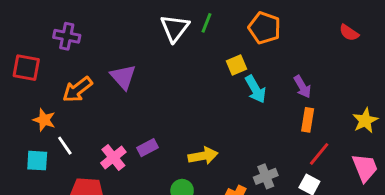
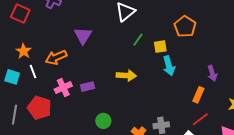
green line: (207, 23) -> (138, 40), moved
purple arrow: (302, 87) -> (212, 73), moved
orange arrow: (77, 90) -> (56, 57), moved
yellow arrow: (203, 156) -> (126, 75), moved

